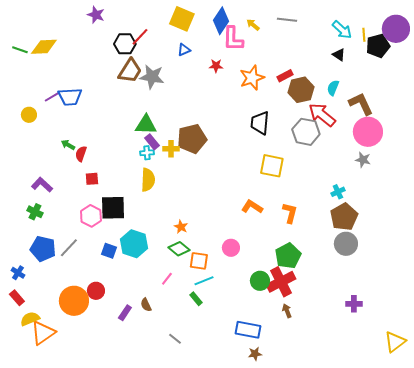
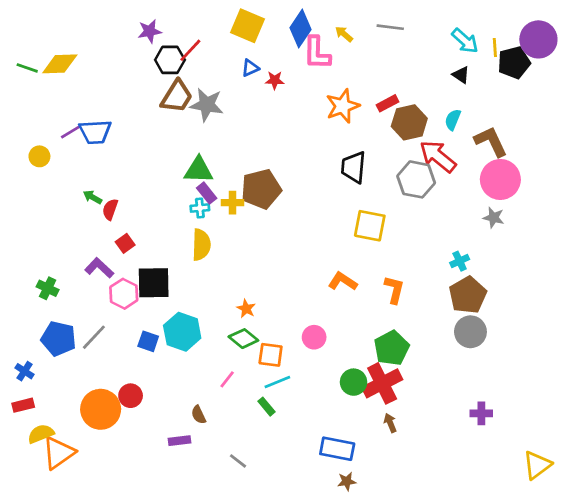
purple star: (96, 15) -> (150, 31), moved, turned -30
red star: (216, 66) -> (275, 80), moved
red square: (92, 179) -> (125, 243), turned -32
purple L-shape: (42, 185) -> (99, 268), moved
red rectangle: (17, 298) -> (23, 405), turned -63
purple rectangle: (125, 313) -> (179, 441), moved, turned 49

